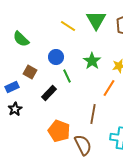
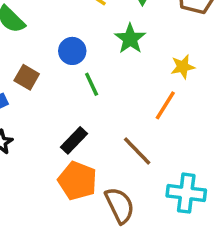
green star: (92, 61) -> (130, 39), moved
black rectangle: (49, 93) -> (74, 140), moved
brown line: (93, 114) -> (137, 151), turned -54

